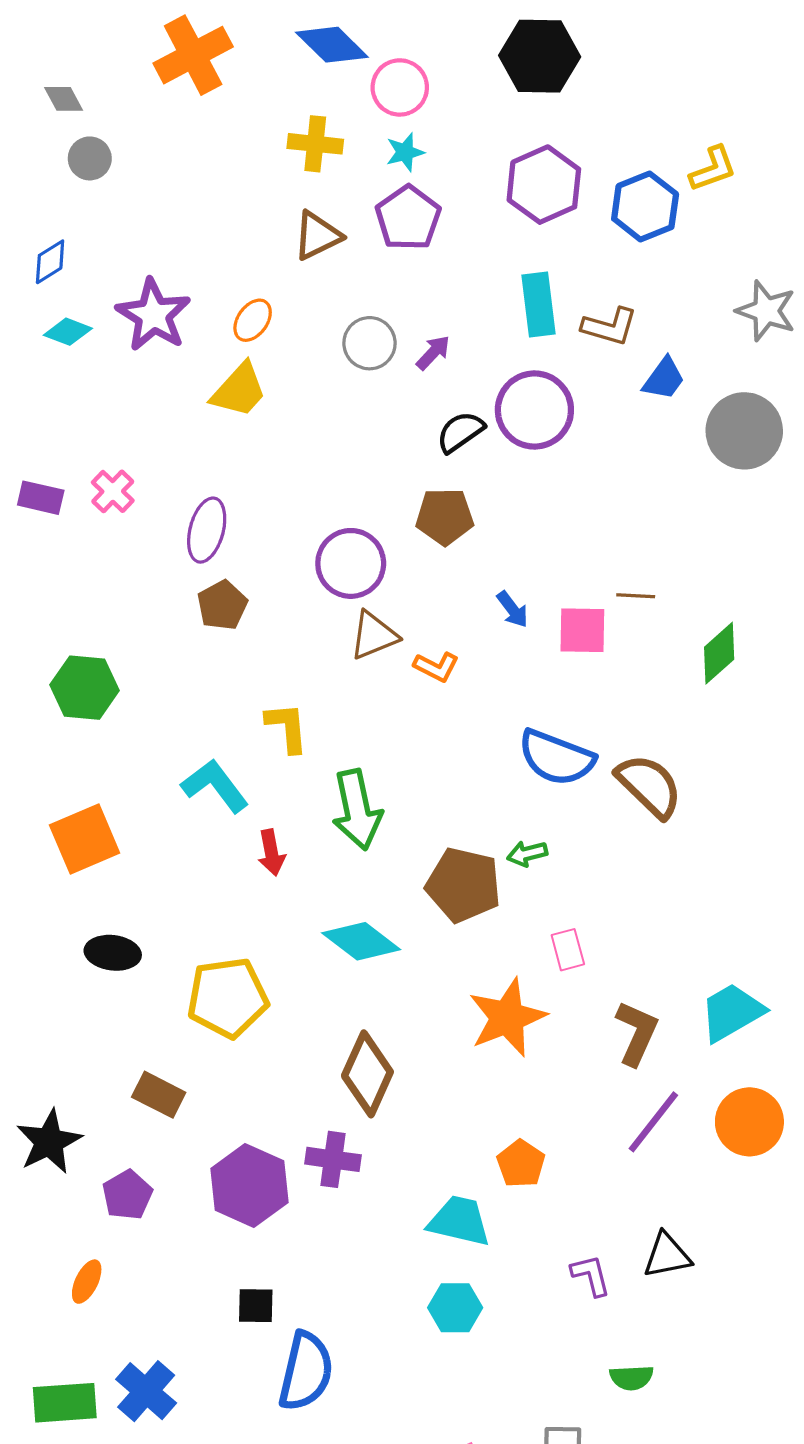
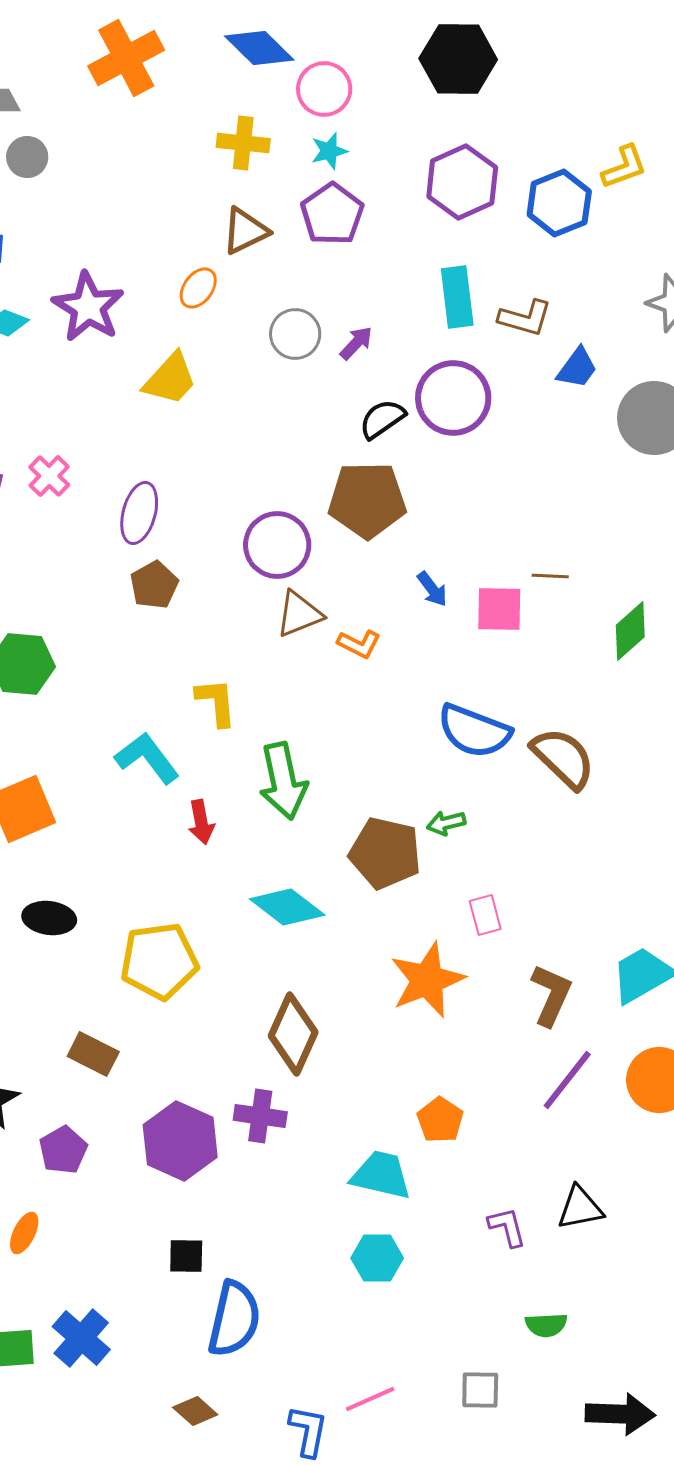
orange ellipse: (253, 320) -> (198, 288), moved
brown pentagon: (445, 516) -> (367, 500), size x1.4

